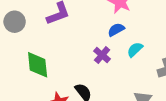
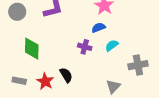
purple cross: (102, 55) -> (85, 47), turned -32

